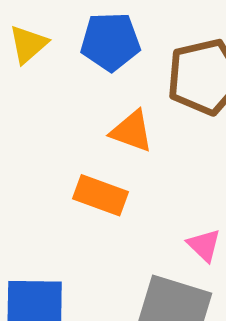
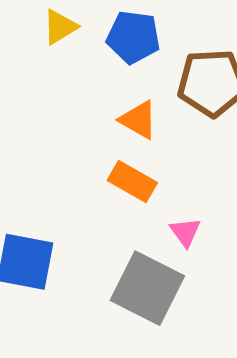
orange rectangle: (100, 195) -> (132, 182), moved

